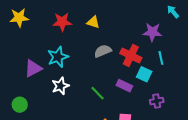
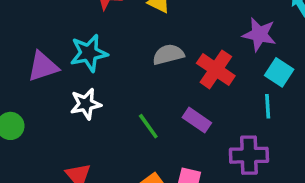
cyan line: (161, 58) -> (268, 106), moved
cyan square: (144, 74) -> (279, 72), moved
purple cross: (157, 101) -> (249, 155), size x1.5

